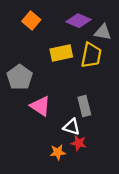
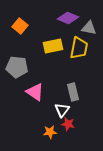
orange square: (31, 21) -> (20, 26), moved
gray pentagon: (20, 77) -> (17, 67), turned -30
white triangle: (72, 127) -> (62, 110), turned 49

